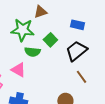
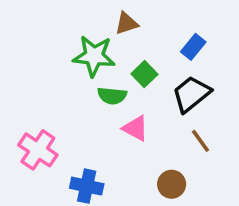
blue rectangle: (77, 25) -> (193, 47), turned -64
pink triangle: (18, 70) -> (135, 128), moved

